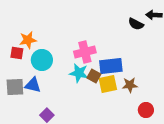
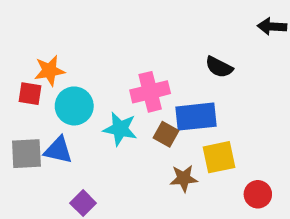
black semicircle: (136, 24) -> (219, 67), moved
cyan star: (79, 73) -> (120, 129), moved
yellow square: (108, 84) -> (219, 157), moved
brown star: (130, 85) -> (184, 178), moved

